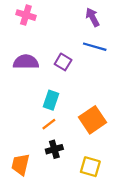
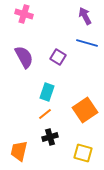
purple semicircle: (26, 62) -> (24, 57), turned 60

